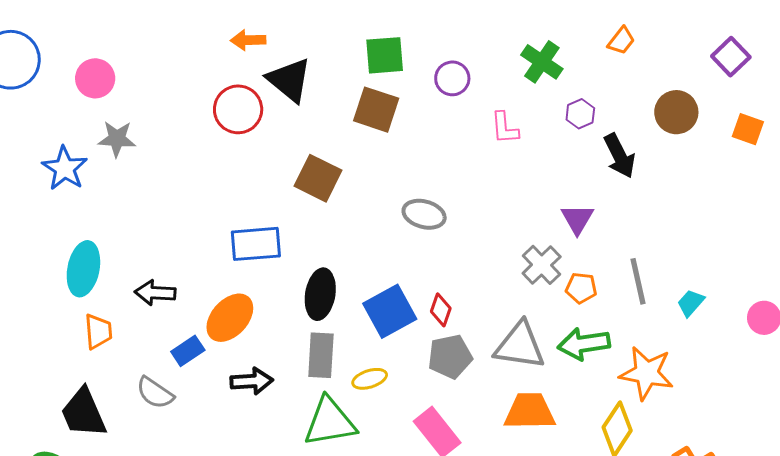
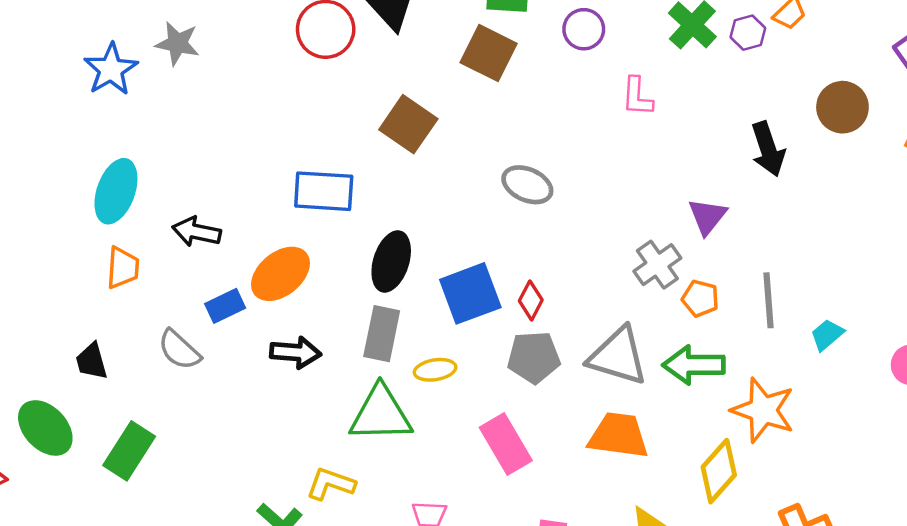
purple hexagon: (580, 114) -> (748, 33), moved
black trapezoid: (83, 413) -> (91, 361), size x0.6

